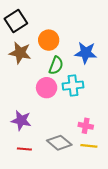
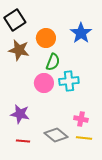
blue star: (86, 53) -> (81, 33), moved, turned 30

